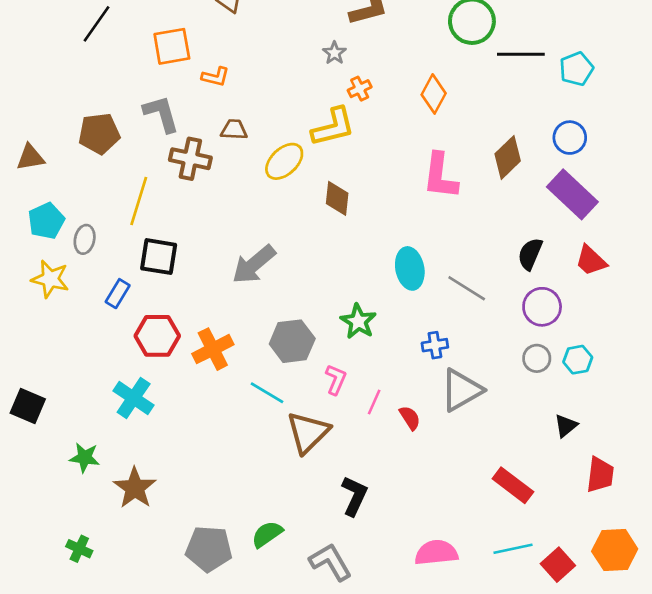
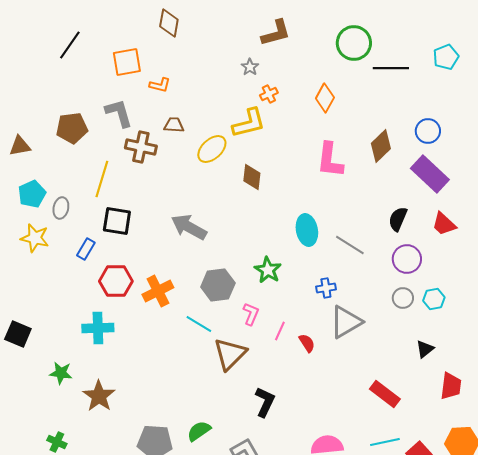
cyan pentagon: (576, 69) -> (446, 57), moved
gray arrow: (254, 264) -> (189, 227), turned 69
cyan cross: (134, 398) -> (98, 328), turned -36

